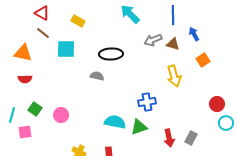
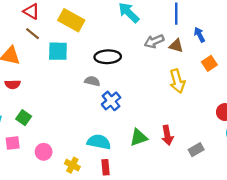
yellow rectangle: (78, 21) -> (71, 20), size x1.6
blue cross: (147, 102) -> (111, 101), moved, turned -30
pink circle: (61, 115) -> (44, 152), moved
cyan semicircle: (115, 122) -> (99, 142), moved
red arrow: (169, 138) -> (167, 135), moved
gray rectangle: (191, 138) -> (196, 150), turned 32

